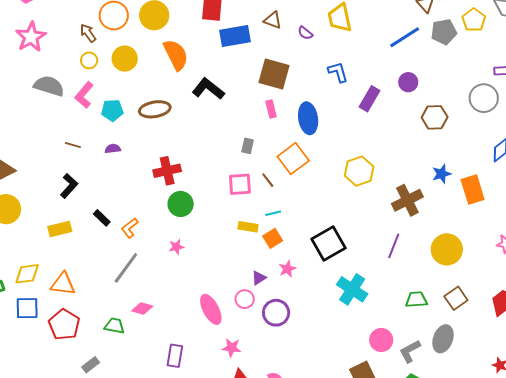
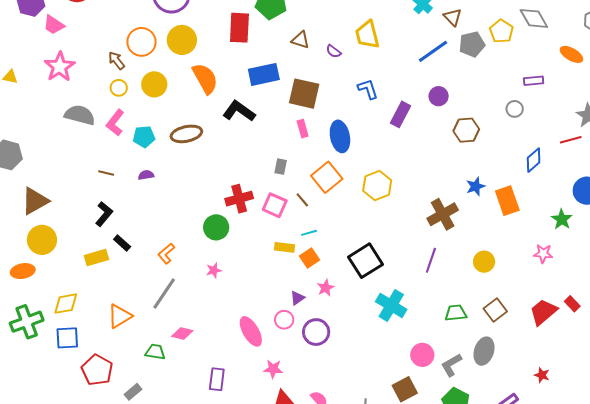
blue rectangle: (235, 36) -> (264, 74), moved
gray circle: (484, 98) -> (515, 109), size x0.6
red cross: (167, 171) -> (239, 199), moved
yellow hexagon: (359, 171) -> (377, 185), moved
pink square: (240, 184) -> (275, 205), turned 30
black rectangle: (102, 218) -> (122, 243), moved
yellow circle: (447, 249) -> (484, 262), size x0.7
orange triangle: (63, 284) -> (120, 316), moved, turned -36
red pentagon: (64, 325) -> (97, 370), moved

